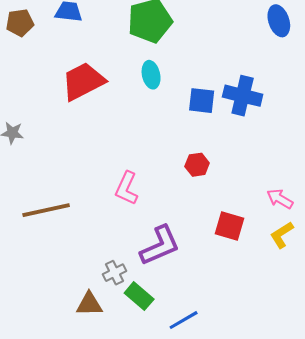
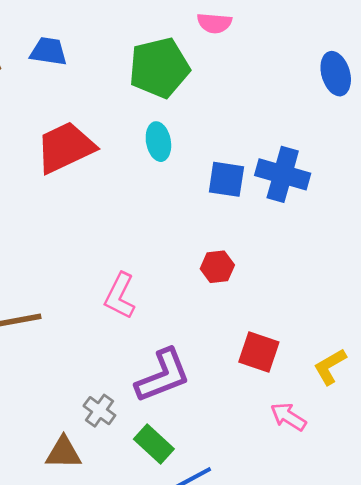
pink arrow: (280, 199) -> (288, 417), moved
gray cross: (115, 273) -> (99, 411), turned -30
green rectangle: (139, 296) -> (154, 444), moved

